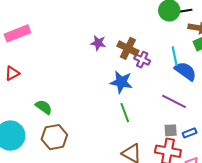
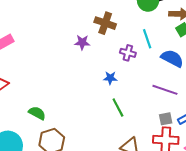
brown cross: (128, 48) -> (105, 23), moved
cyan line: (175, 56) -> (147, 39), moved
blue star: (121, 82) -> (110, 78), size x0.6

